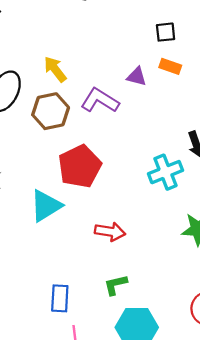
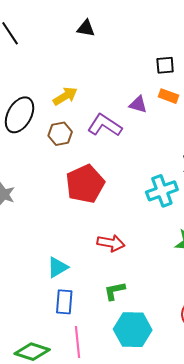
yellow arrow: (55, 69) -> (65, 96), turned 95
brown hexagon: (51, 111) -> (60, 134), size x0.7
cyan triangle: (46, 206) -> (58, 267), moved, size x0.7

